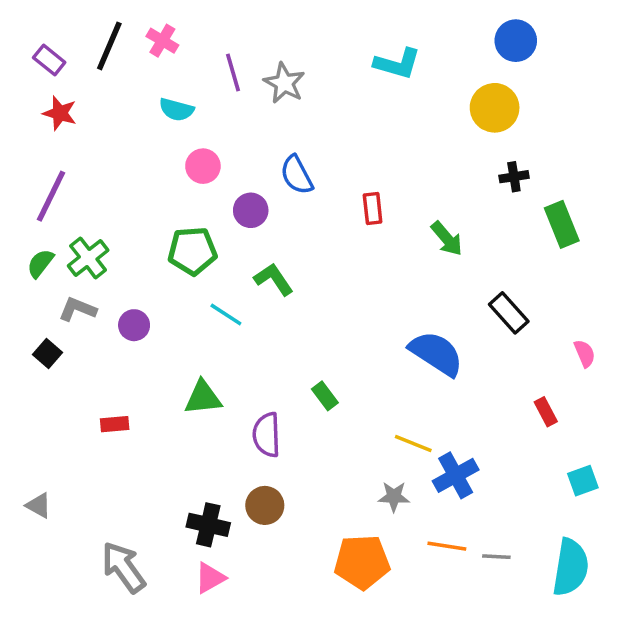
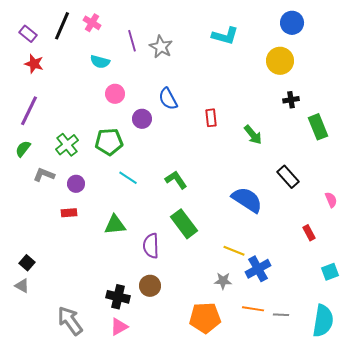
green cross: (88, 258) -> (67, 145), moved
green L-shape: (274, 279) -> (176, 180), moved
black square: (47, 353) -> (27, 263), moved
green rectangle: (325, 396) -> (184, 224), size x1.8
red rectangle: (115, 424) -> (69, 213), moved

